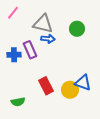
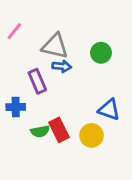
blue cross: (14, 55) -> (16, 107), moved
blue triangle: (83, 83) -> (109, 110), moved
green semicircle: (18, 102) -> (40, 131), moved

